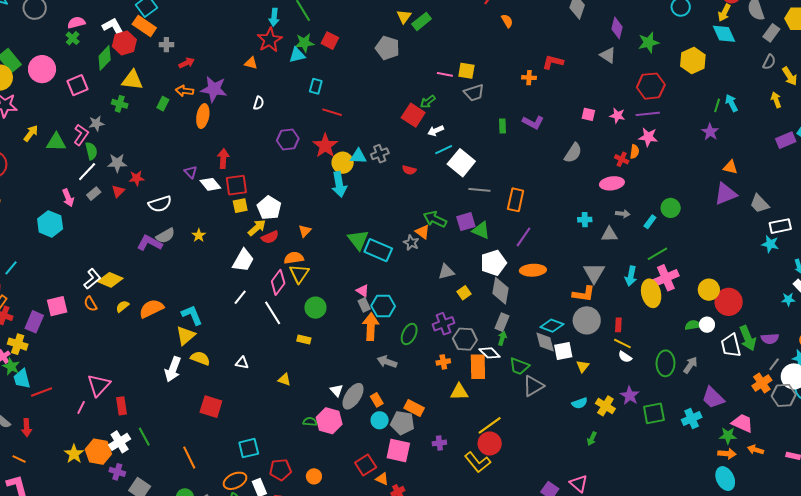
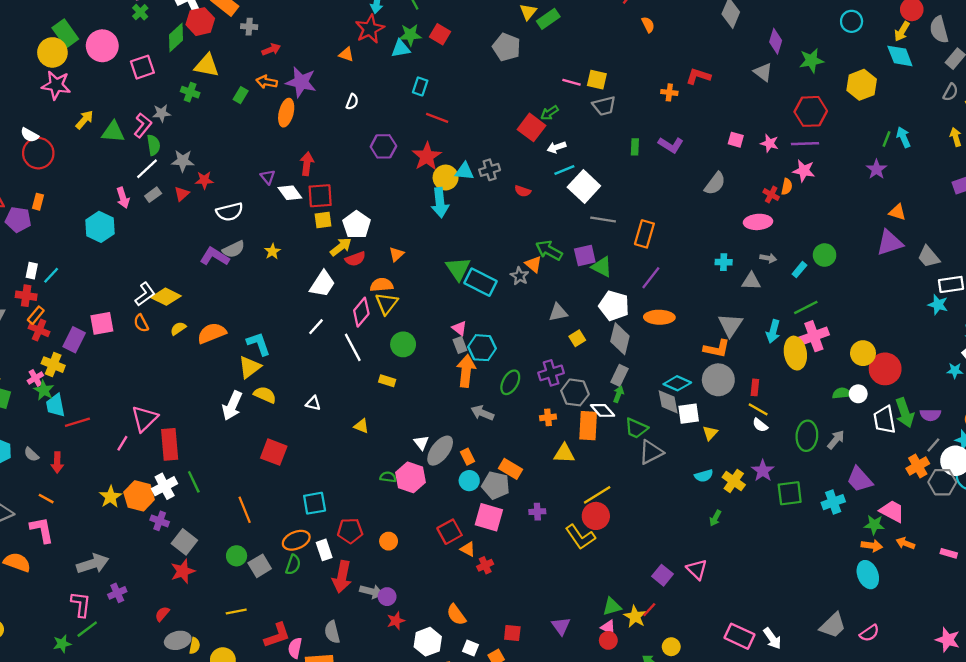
white pentagon: (493, 263) -> (614, 306), turned 30
red rectangle: (122, 406) -> (170, 444), size x1.5

